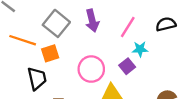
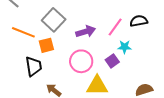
purple arrow: (92, 21) -> (86, 32), moved, turned -96
black semicircle: (166, 24) -> (139, 21), moved

